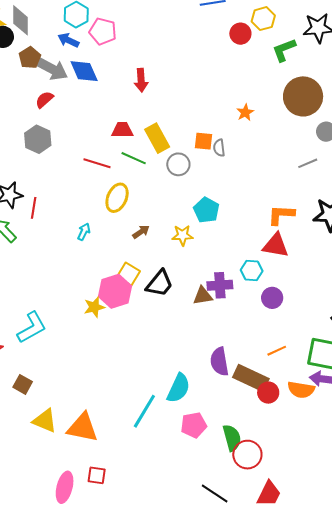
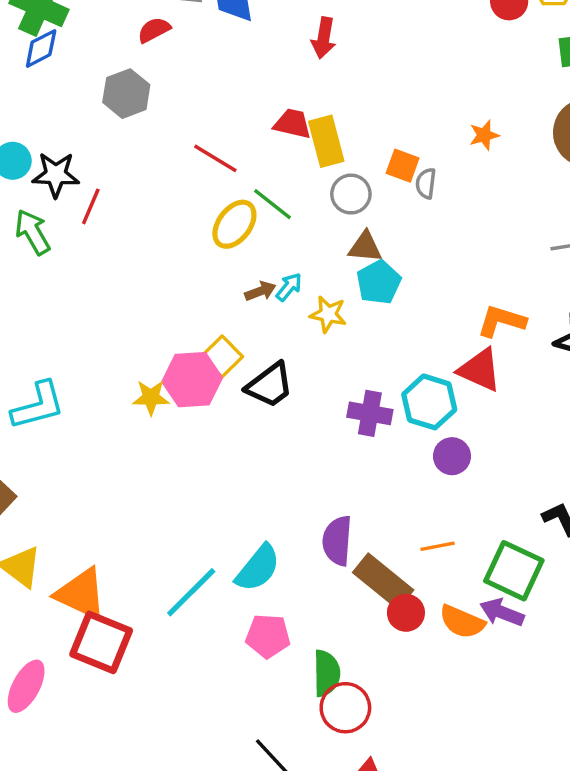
red trapezoid: (122, 130) -> (292, 124), moved
green line: (134, 158) -> (273, 204), moved
cyan arrow: (84, 232) -> (289, 287), moved
cyan hexagon: (252, 270) -> (429, 402), size x1.4
brown triangle: (203, 296) -> (365, 247), moved
red square: (97, 475) -> (101, 642), moved, size x1.8

